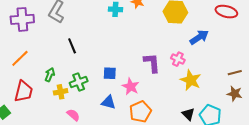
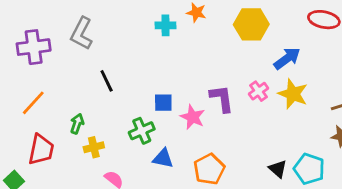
pink cross: (178, 59) -> (259, 91), turned 32
blue square: (110, 73) -> (163, 103), moved
yellow star: (191, 80) -> (293, 94), moved
green cross: (79, 82) -> (142, 131), moved
pink star: (131, 87) -> (193, 117), moved

